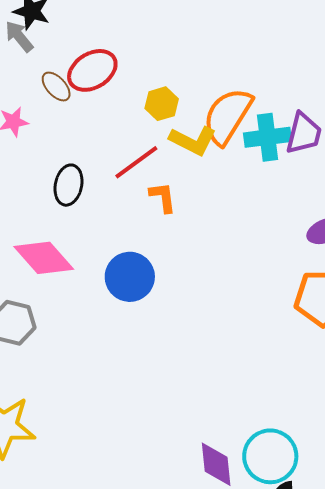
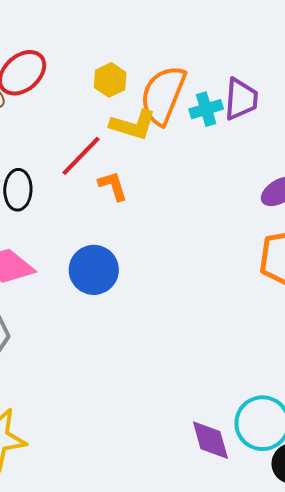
yellow hexagon: (162, 104) -> (110, 80), moved
cyan cross: (268, 137) -> (206, 109), size x0.7

